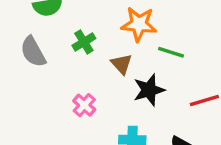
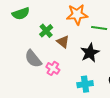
gray semicircle: (33, 52) -> (33, 59), moved
brown triangle: (122, 64) -> (63, 42), moved

